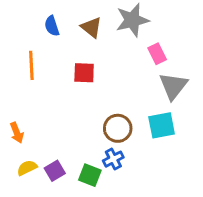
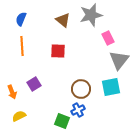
blue semicircle: (52, 26) -> (21, 19), moved, turned 40
purple square: (55, 171) -> (34, 84), moved

